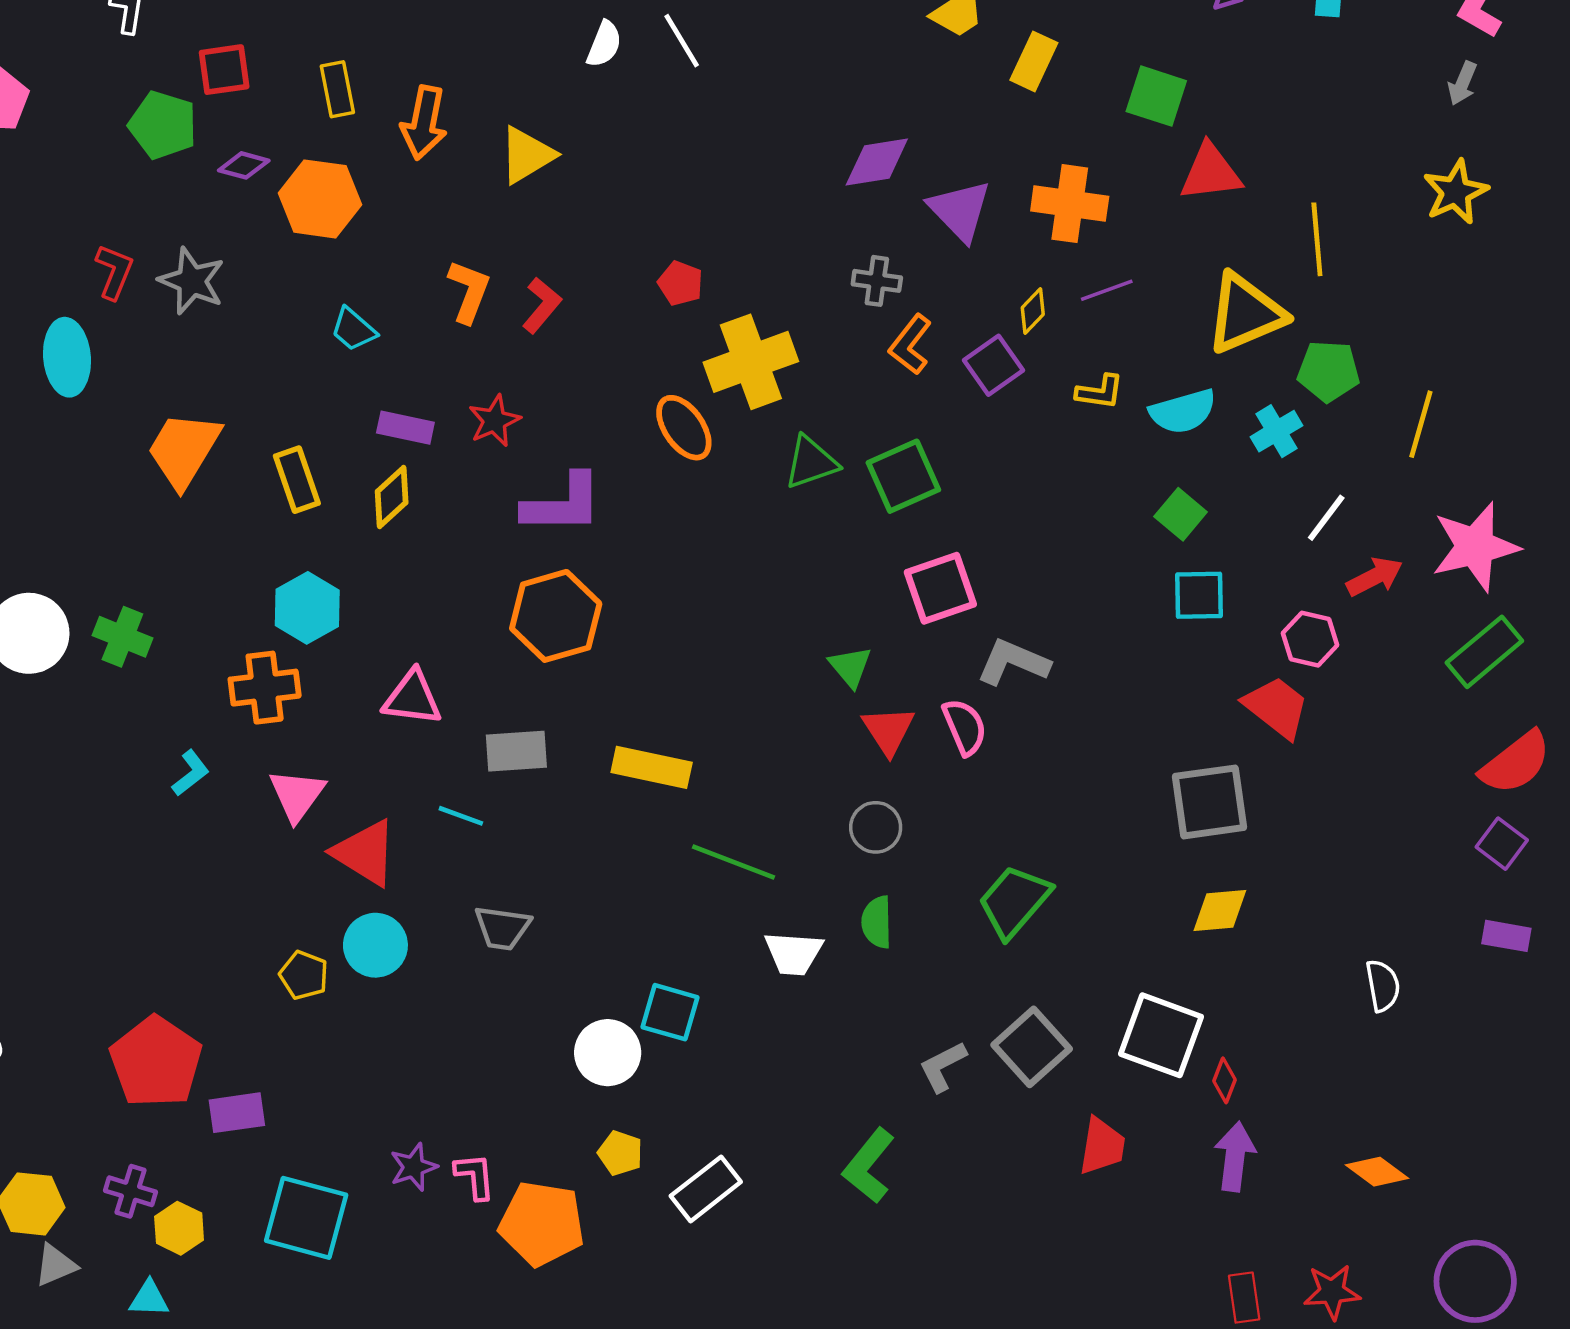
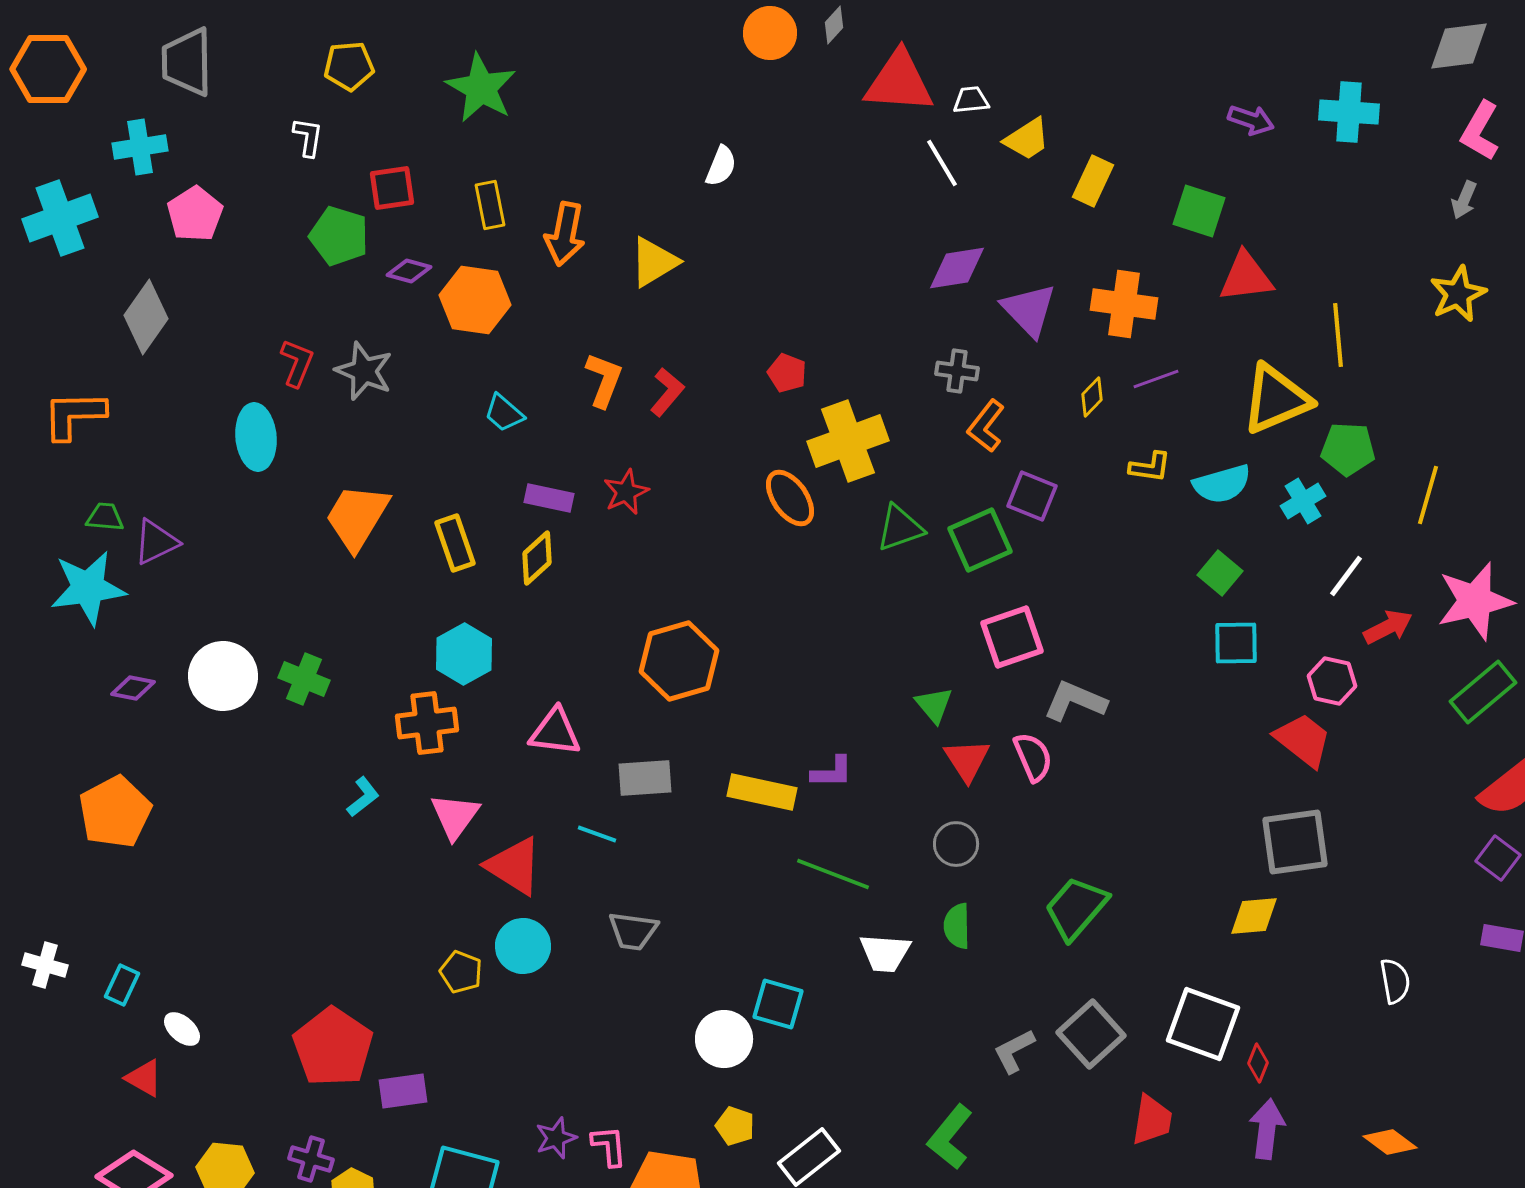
white line: (682, 41) -> (942, 163), moved
purple square: (993, 365) -> (1032, 496), moved, turned -33
purple L-shape: (563, 504) -> (832, 772), moved, size x0.6
gray square: (1209, 802) -> (1295, 842), moved

